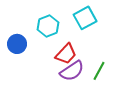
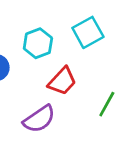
purple semicircle: (72, 71) -> (39, 119), moved

